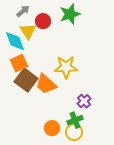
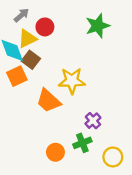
green star: (70, 14) -> (98, 26), moved
yellow triangle: (28, 31) -> (27, 39), turned 36
brown square: (26, 80) -> (31, 60), moved, size x0.7
yellow circle: (74, 132) -> (113, 157), moved

